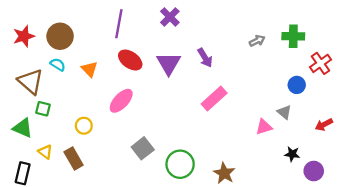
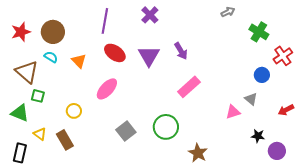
green cross: (293, 36) -> (259, 32), turned 30
gray arrow: (257, 41) -> (228, 12), moved
green circle: (180, 164) -> (166, 127), moved

